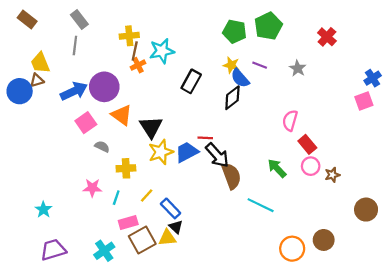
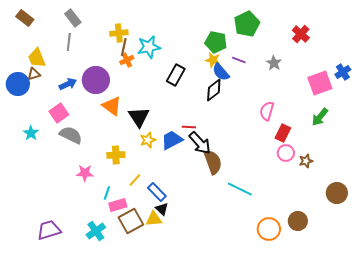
green pentagon: (235, 31) -> (216, 42), moved
blue arrow: (74, 91) -> (68, 84), size x0.7
pink square: (364, 101) -> (320, 83), moved, size x1.4
pink square: (86, 123) -> (59, 113), moved
red rectangle: (307, 144) -> (283, 133), turned 66
gray semicircle: (102, 147) -> (71, 135), moved, size x1.6
yellow star: (161, 152) -> (148, 140), size x0.7
green arrow: (277, 168) -> (320, 117), moved, turned -96
cyan line: (116, 198) -> (107, 193), moved
cyan star: (43, 210) -> (31, 133), moved

